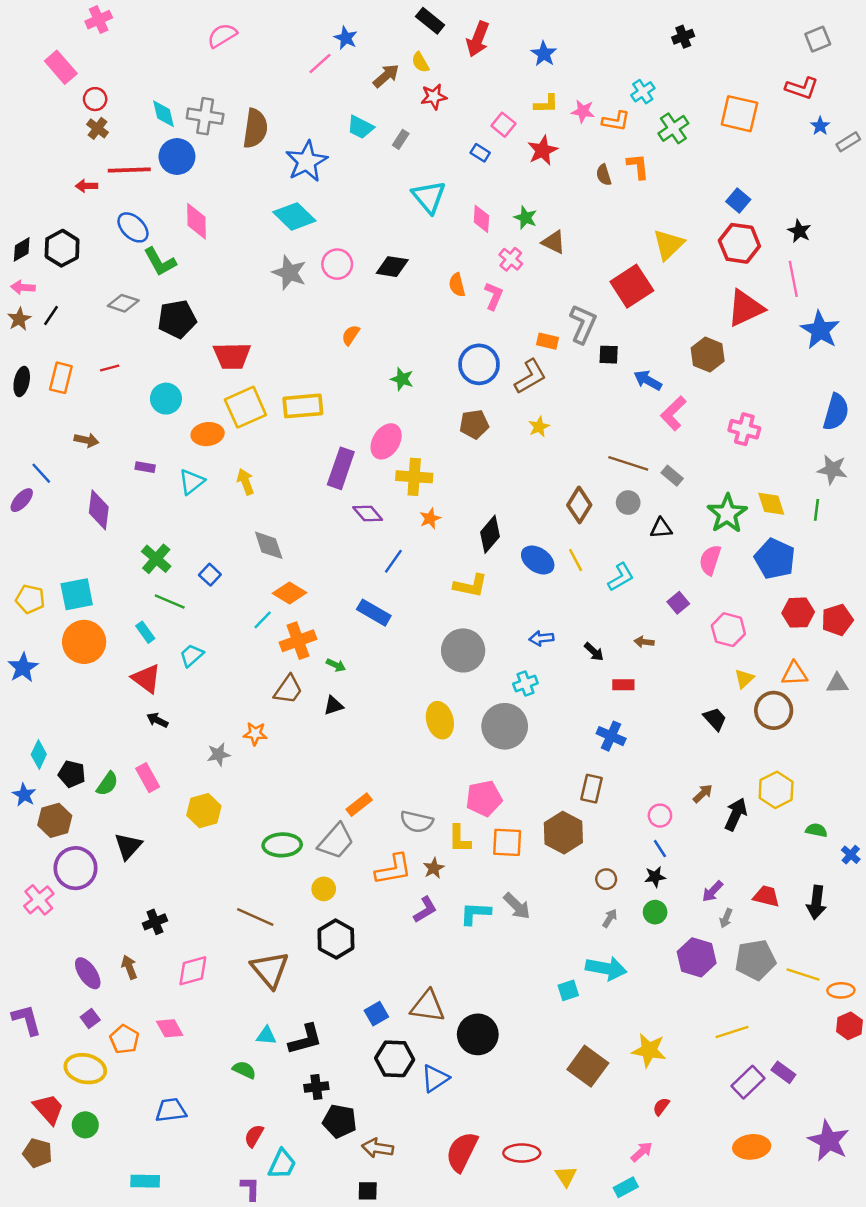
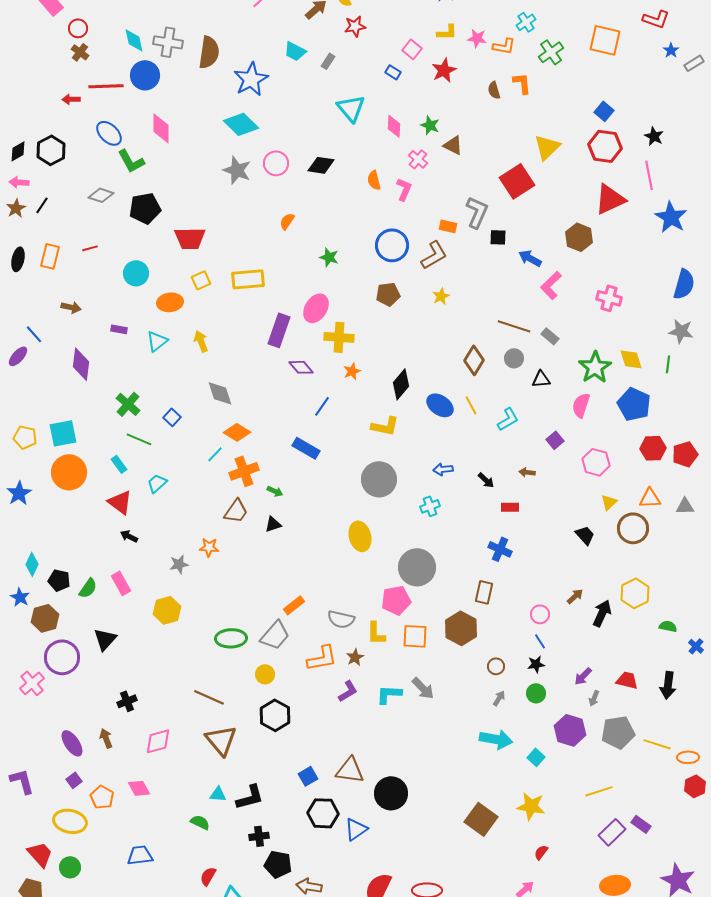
yellow square: (245, 407) -> (201, 280), size x0.6
gray circle: (505, 726) -> (417, 567), moved
cyan square: (568, 990) -> (536, 757), moved, turned -30

